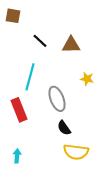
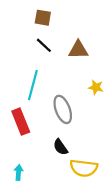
brown square: (13, 16) -> (43, 18), moved
black semicircle: (64, 128) -> (61, 147), moved

